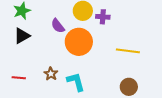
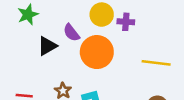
black triangle: (22, 36) -> (47, 46), moved

